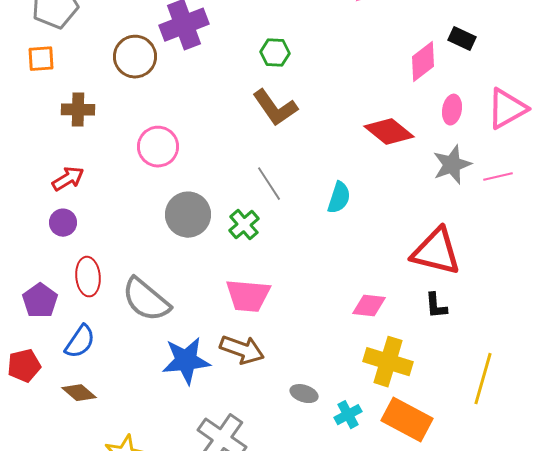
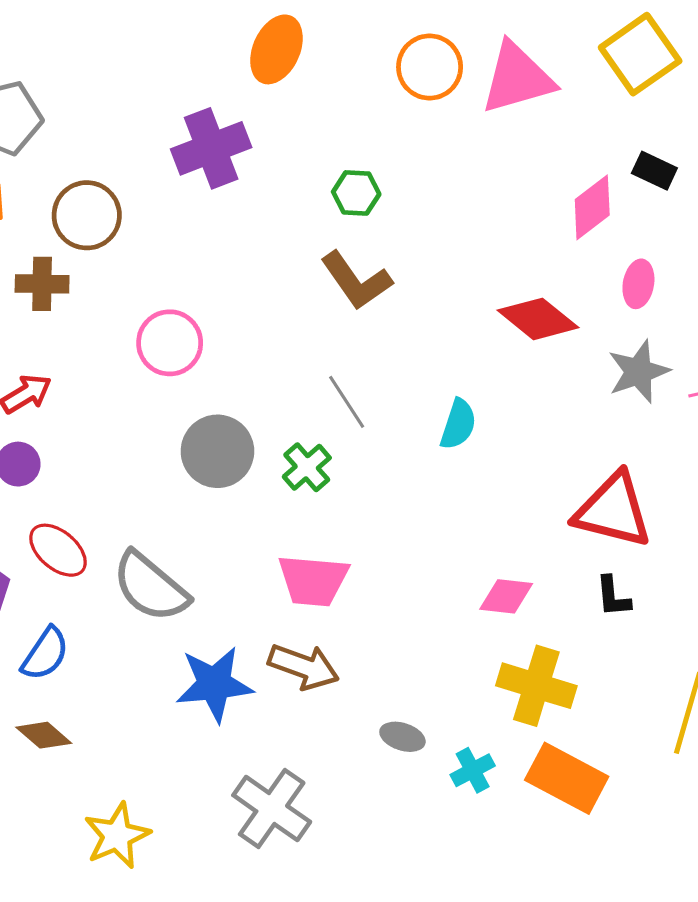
brown circle: (135, 57) -> (87, 215), moved
red ellipse: (88, 277) -> (58, 550), turned -45

